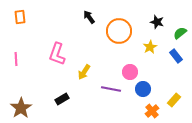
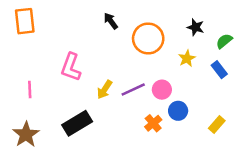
orange rectangle: (20, 17) -> (25, 21), size x1.5
pink line: (16, 59) -> (30, 90), moved
purple line: (111, 89) -> (133, 90), moved, turned -36
black rectangle: (62, 99) -> (77, 123), size x1.6
orange cross: (152, 111) -> (153, 123), moved

